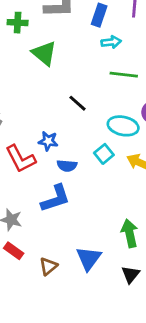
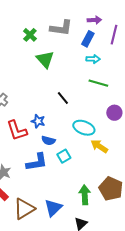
green cross: (18, 23) -> (30, 35), turned 32
cyan ellipse: (123, 126) -> (84, 128), moved
cyan square: (104, 154) -> (64, 156), moved
brown triangle: (48, 266) -> (24, 209), size x1.6

